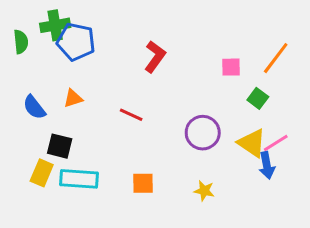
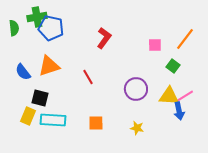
orange triangle: (73, 98) -> (49, 66), size x1.6
red line: (131, 115) -> (88, 77), turned 35
yellow triangle: (252, 143) -> (169, 96), turned -30

